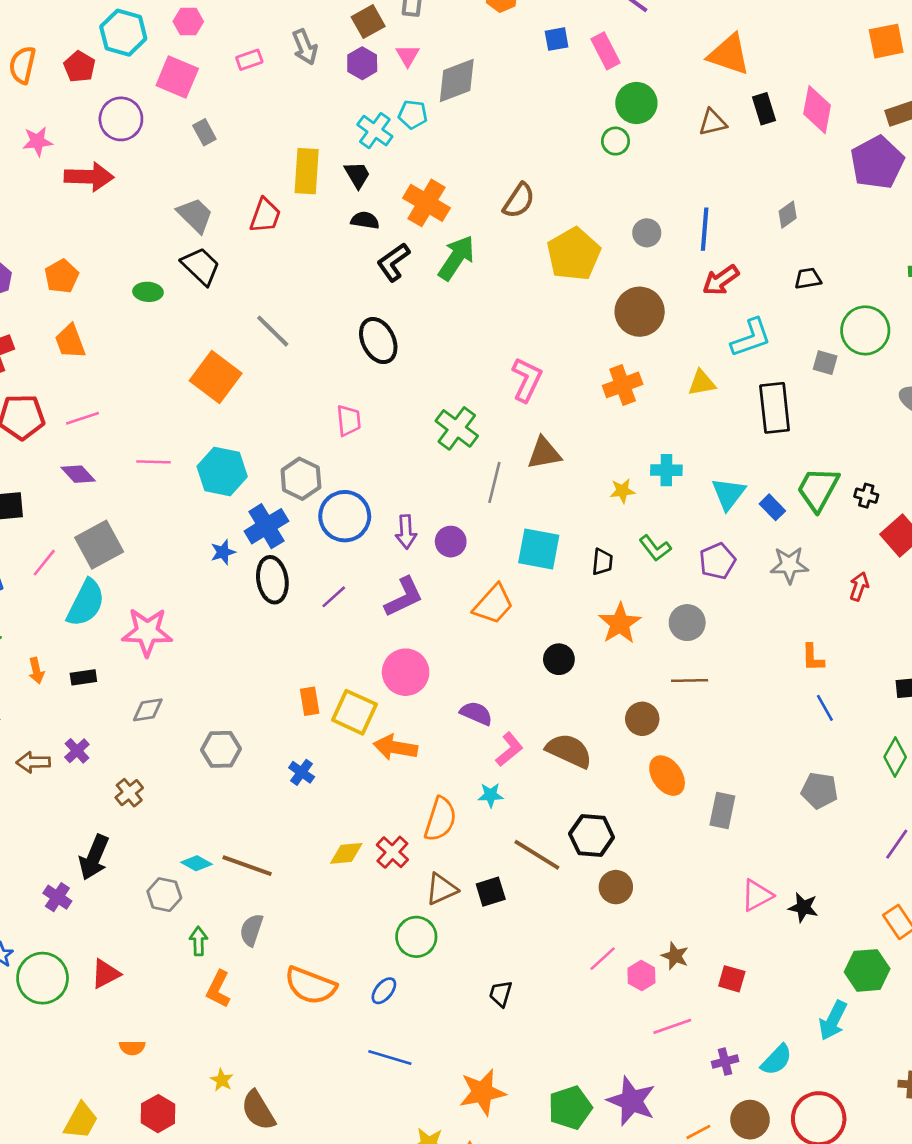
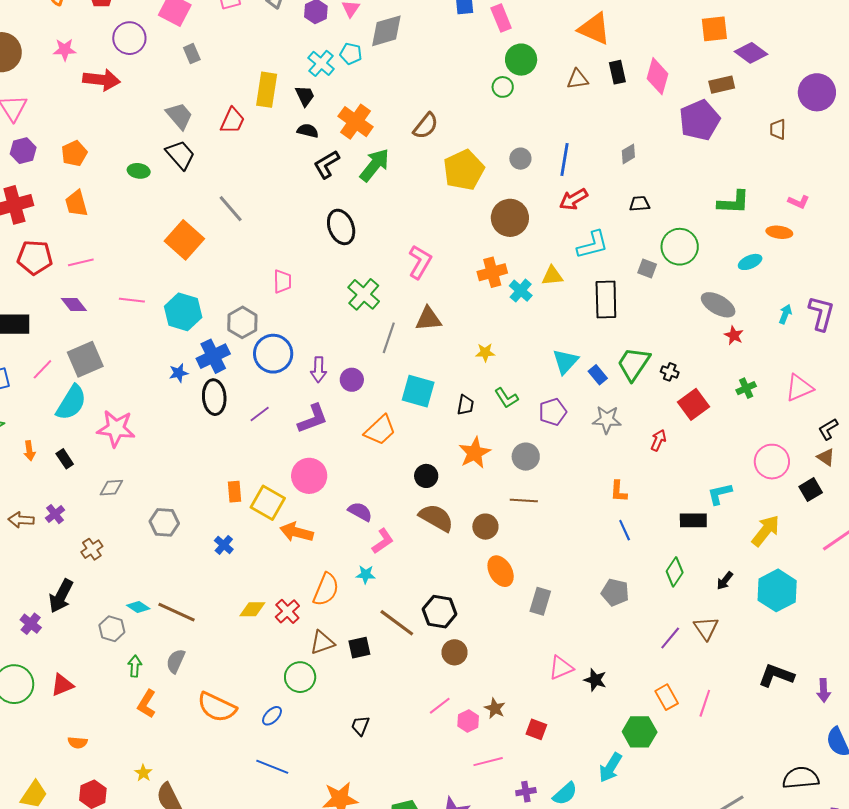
black ellipse: (378, 341) -> (341, 227), moved
cyan cross: (666, 470) -> (521, 291), moved, turned 35
black rectangle: (83, 677) -> (65, 459), turned 60
brown semicircle: (569, 751) -> (436, 518), moved

